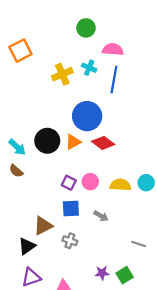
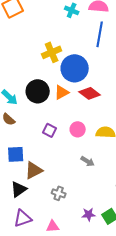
cyan cross: (89, 68) -> (72, 10), moved
yellow cross: (62, 74) -> (52, 52), moved
purple square: (69, 183) -> (50, 130), moved
blue square: (71, 208) -> (16, 154), moved
gray cross: (70, 241) -> (59, 193), moved

